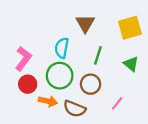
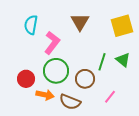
cyan semicircle: (62, 48) -> (31, 25), moved
green line: (98, 55) -> (102, 62), moved
pink L-shape: (23, 59) -> (52, 43), moved

